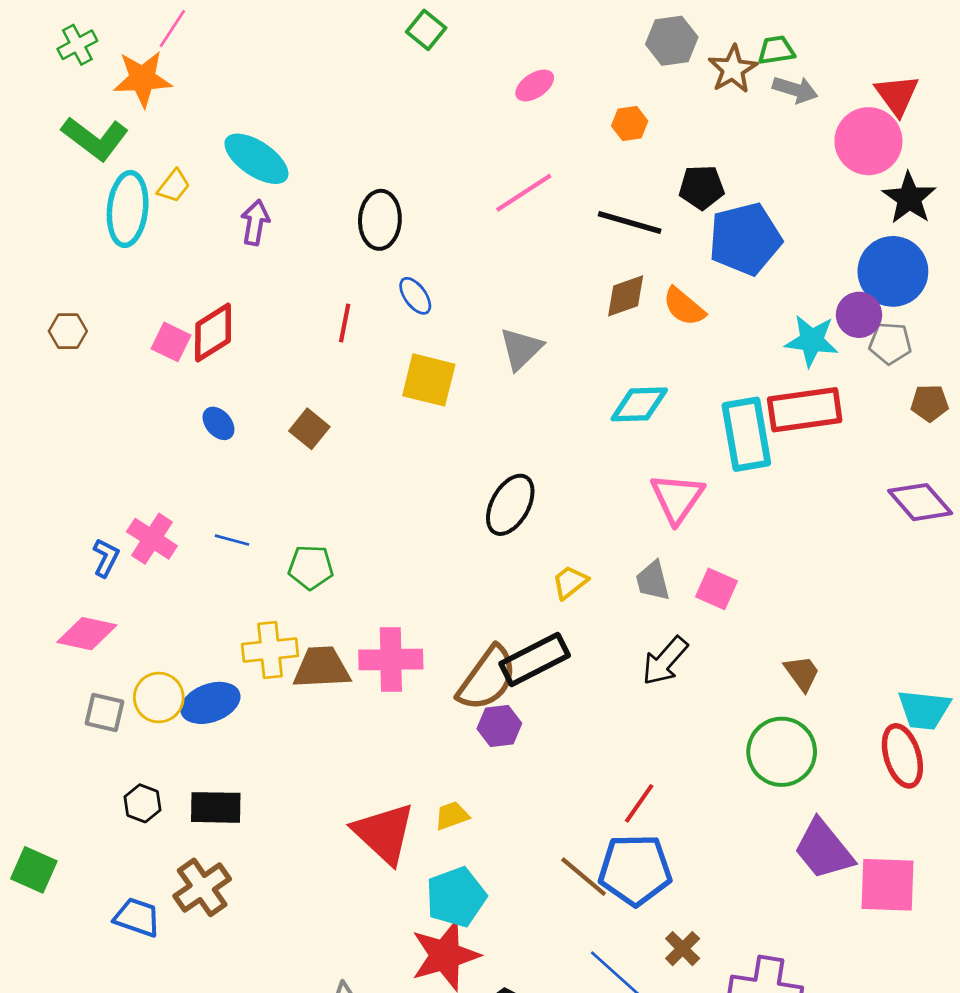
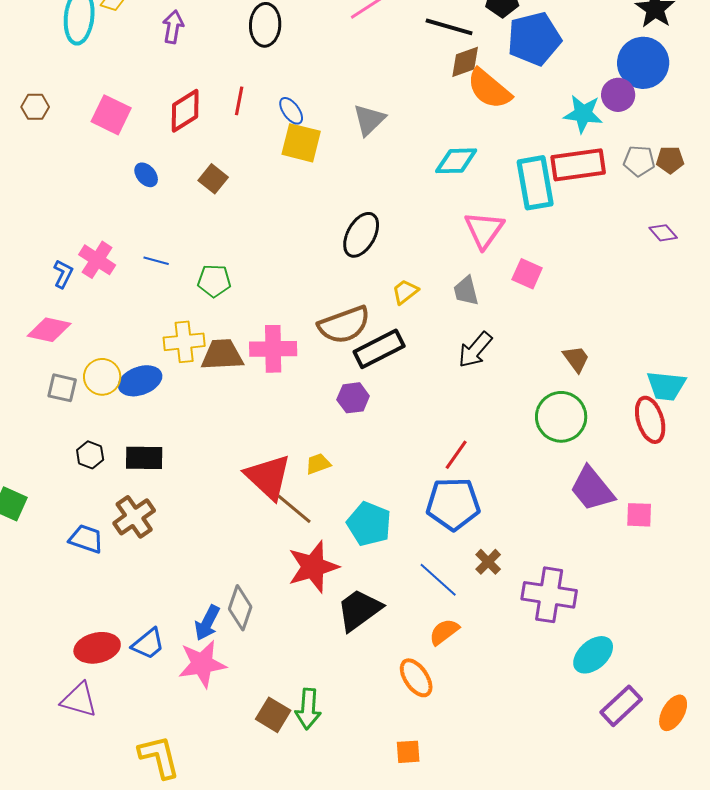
blue ellipse: (415, 296) -> (291, 111), moved
brown diamond: (626, 296) -> (465, 62), moved
orange semicircle: (684, 307) -> (489, 89), size x1.4
red diamond: (213, 332) -> (185, 111), moved
pink square: (171, 342) -> (111, 115), size x1.4
gray pentagon: (890, 343) -> (639, 161), moved
purple diamond: (920, 502) -> (663, 233), size x0.6
pink square: (716, 589) -> (527, 274), moved
brown semicircle: (487, 679) -> (344, 325), moved, turned 34
brown line: (584, 877) -> (294, 509), moved
pink square: (887, 885) -> (639, 515), size x0.6
cyan pentagon: (456, 897) -> (369, 524), moved, turned -30

